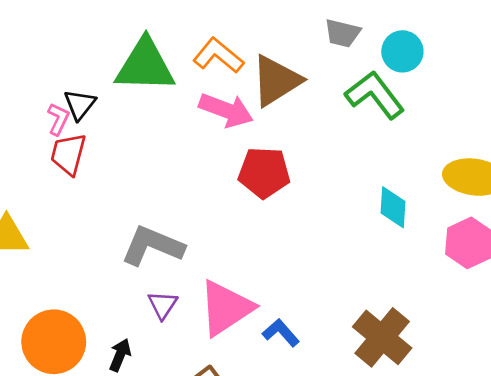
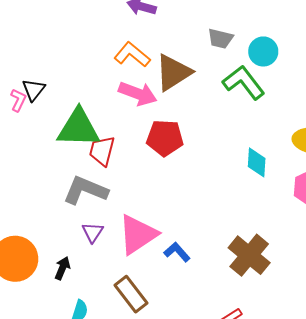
green triangle: (145, 65) -> (78, 128), moved
red trapezoid: (68, 154) -> (102, 151), moved

